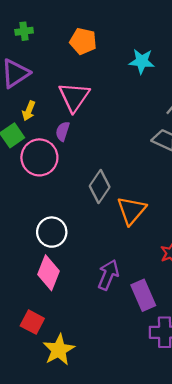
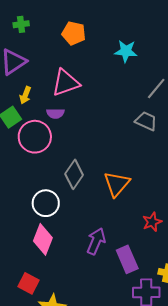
pink triangle: (74, 97) -> (66, 83), turned 36
purple semicircle: (63, 131) -> (55, 113), turned -108
gray diamond: (100, 186) -> (74, 174), moved

